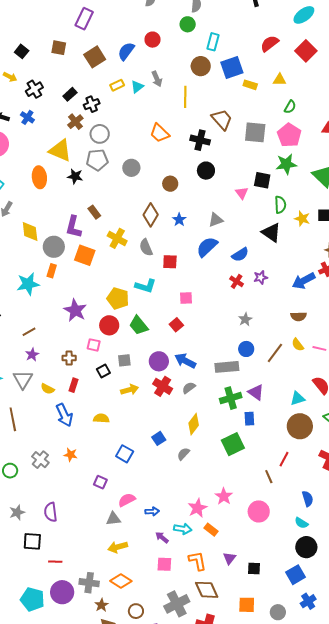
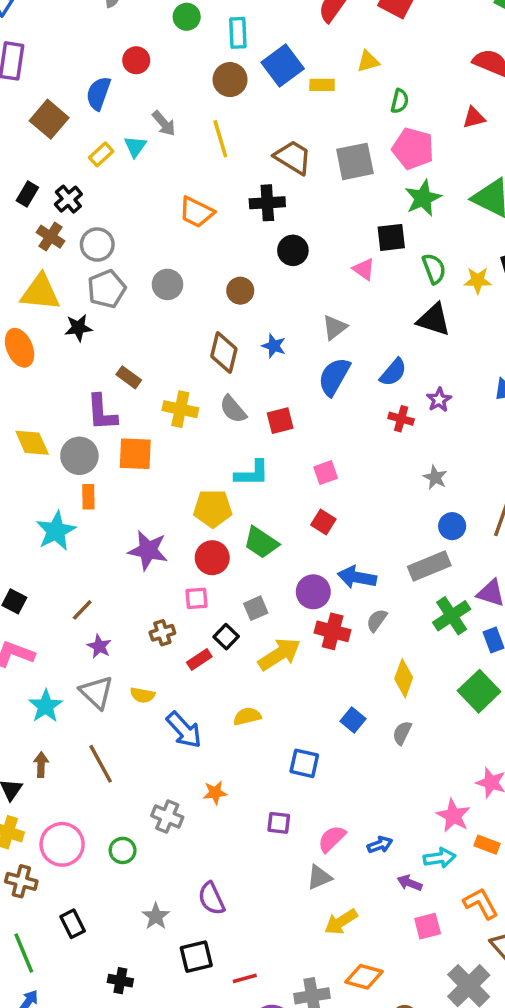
red rectangle: (74, 385) -> (199, 659), moved, turned 56
yellow arrow: (130, 390) -> (279, 654), size x1.4

